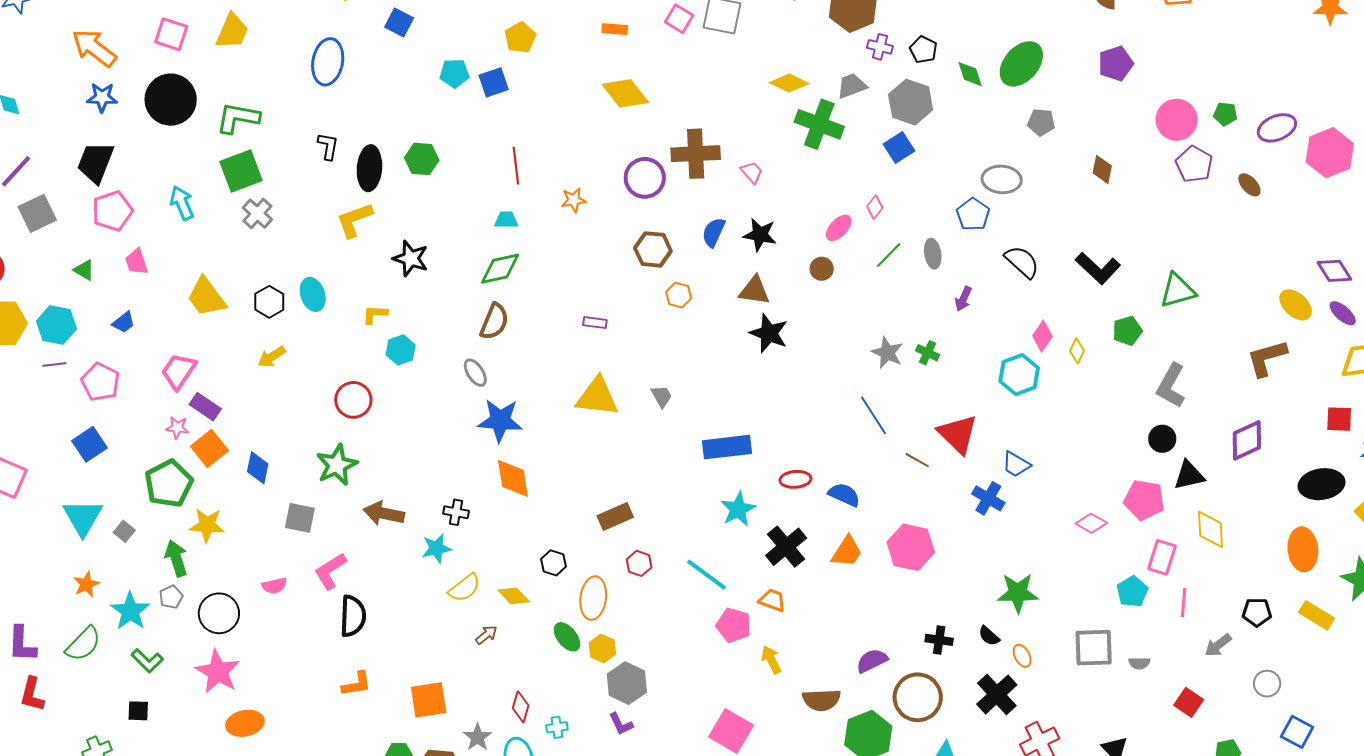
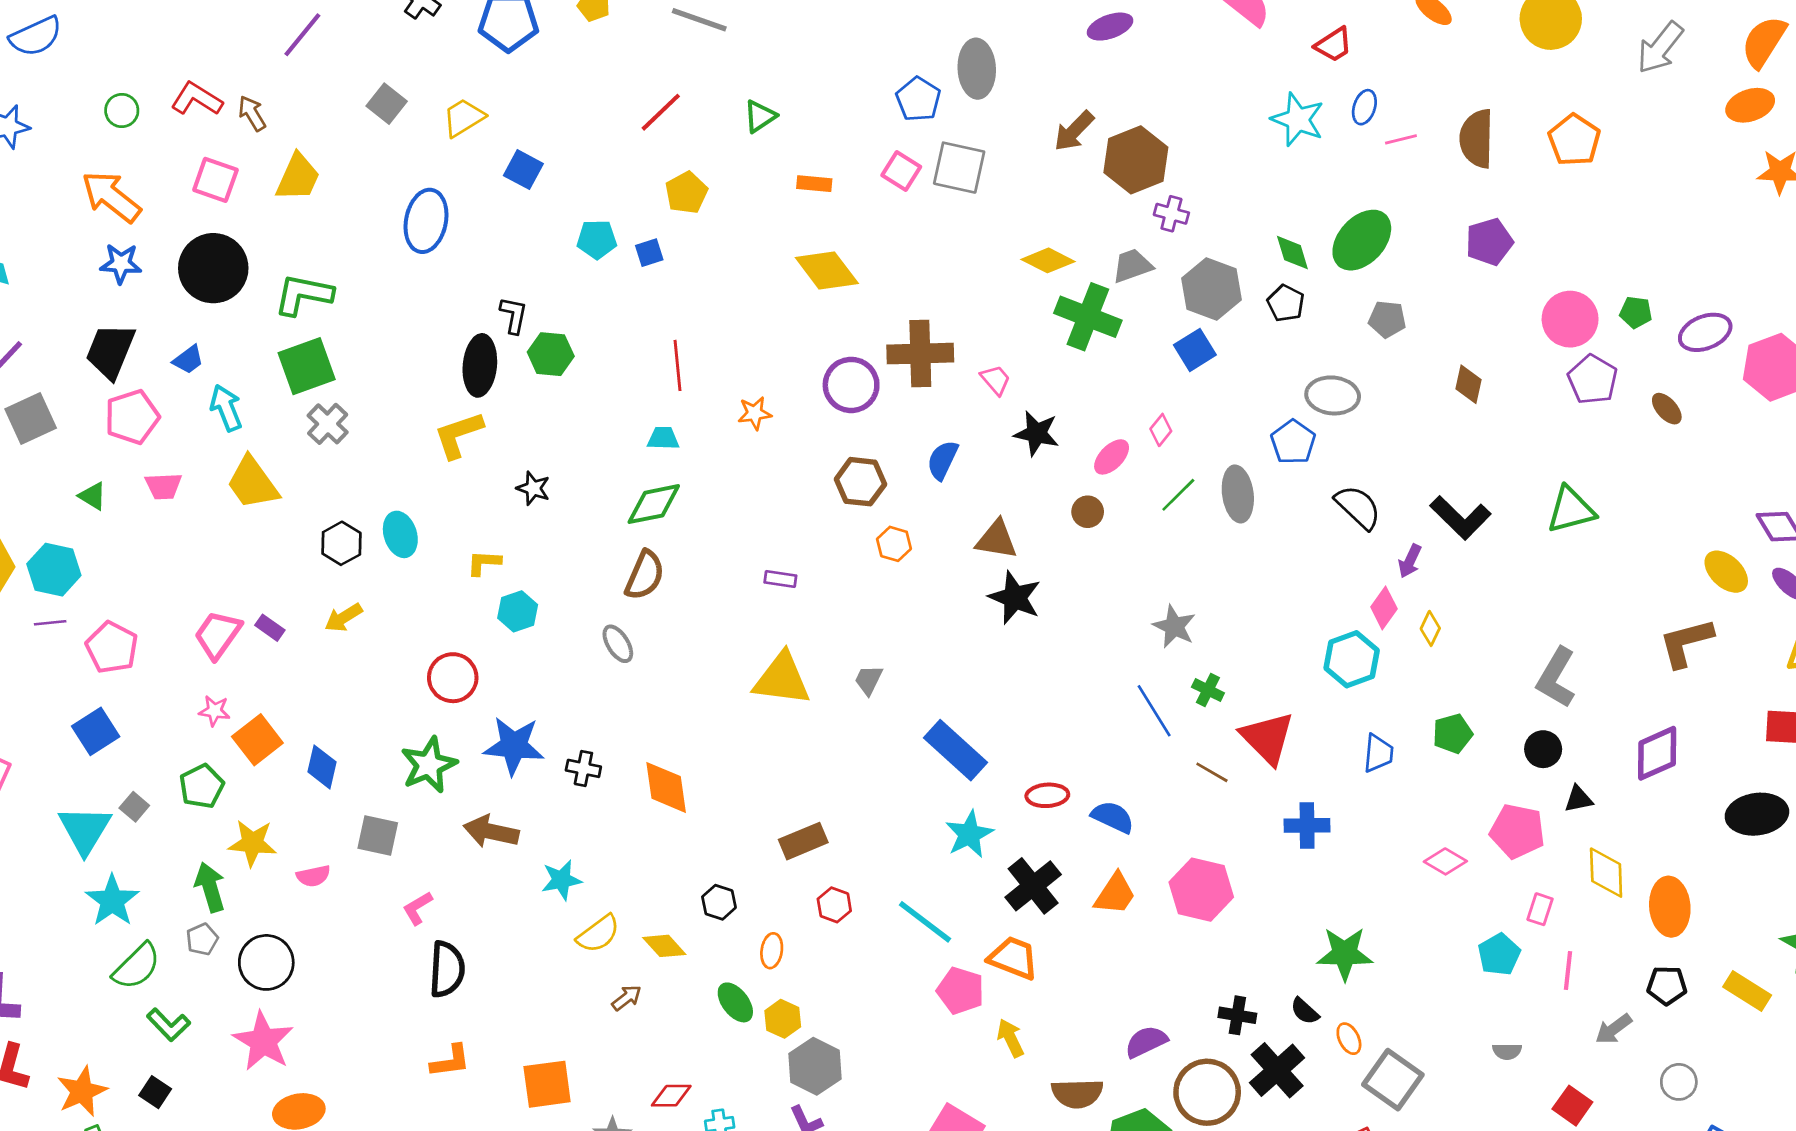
black pentagon: (923, 50) -> (1286, 303), moved
blue square: (494, 82) -> (649, 253), size x0.7
black L-shape: (328, 146) -> (514, 315), moved
black star: (760, 235) -> (1037, 433), moved
gray ellipse: (933, 254) -> (1238, 494), size x1.4
black star: (411, 259) -> (533, 488), size x0.7
pink trapezoid: (137, 262) -> (163, 486), turned -76
green triangle: (1178, 291) -> (1571, 510), moved
yellow trapezoid: (206, 297) -> (253, 483), moved
purple arrow: (963, 299) -> (1410, 561), moved
blue trapezoid: (124, 322) -> (188, 360), moved
green pentagon: (1127, 331) -> (1452, 734), moved
green cross: (928, 353) -> (1208, 690), moved
gray trapezoid: (662, 396) -> (869, 680), turned -125
purple rectangle: (205, 407) -> (270, 628), moved, size x0.7
blue star: (500, 420) -> (514, 746), moved
blue rectangle: (727, 447) -> (956, 750), turned 48
blue trapezoid: (1016, 464) -> (1378, 753), moved, turned -116
black triangle: (1189, 475) -> (1578, 799), size x0.7
green pentagon: (169, 484) -> (202, 786), size x0.7
blue cross: (988, 498) -> (1307, 825), turned -32
black cross: (456, 512) -> (583, 768), moved
gray square: (124, 531) -> (134, 807), moved
orange ellipse: (1303, 549) -> (1670, 907), moved
pink rectangle: (1162, 557) -> (1540, 909), size x0.7
pink L-shape: (330, 571) -> (418, 908), size x0.7
orange star: (86, 584) -> (82, 1091), moved, size x1.4
pink semicircle: (274, 586) -> (313, 876), moved
orange ellipse: (593, 598) -> (772, 951), size x0.6
orange trapezoid: (772, 600) -> (1013, 958), size x1.4
cyan star: (130, 611) -> (112, 901), moved
green semicircle: (83, 644) -> (137, 966), moved
gray square: (1094, 648) -> (1393, 1080), moved, turned 36
black cross: (997, 694) -> (1277, 1070), moved
red diamond: (521, 707) -> (671, 1096), turned 72
black square: (138, 711) -> (155, 1092), turned 30

